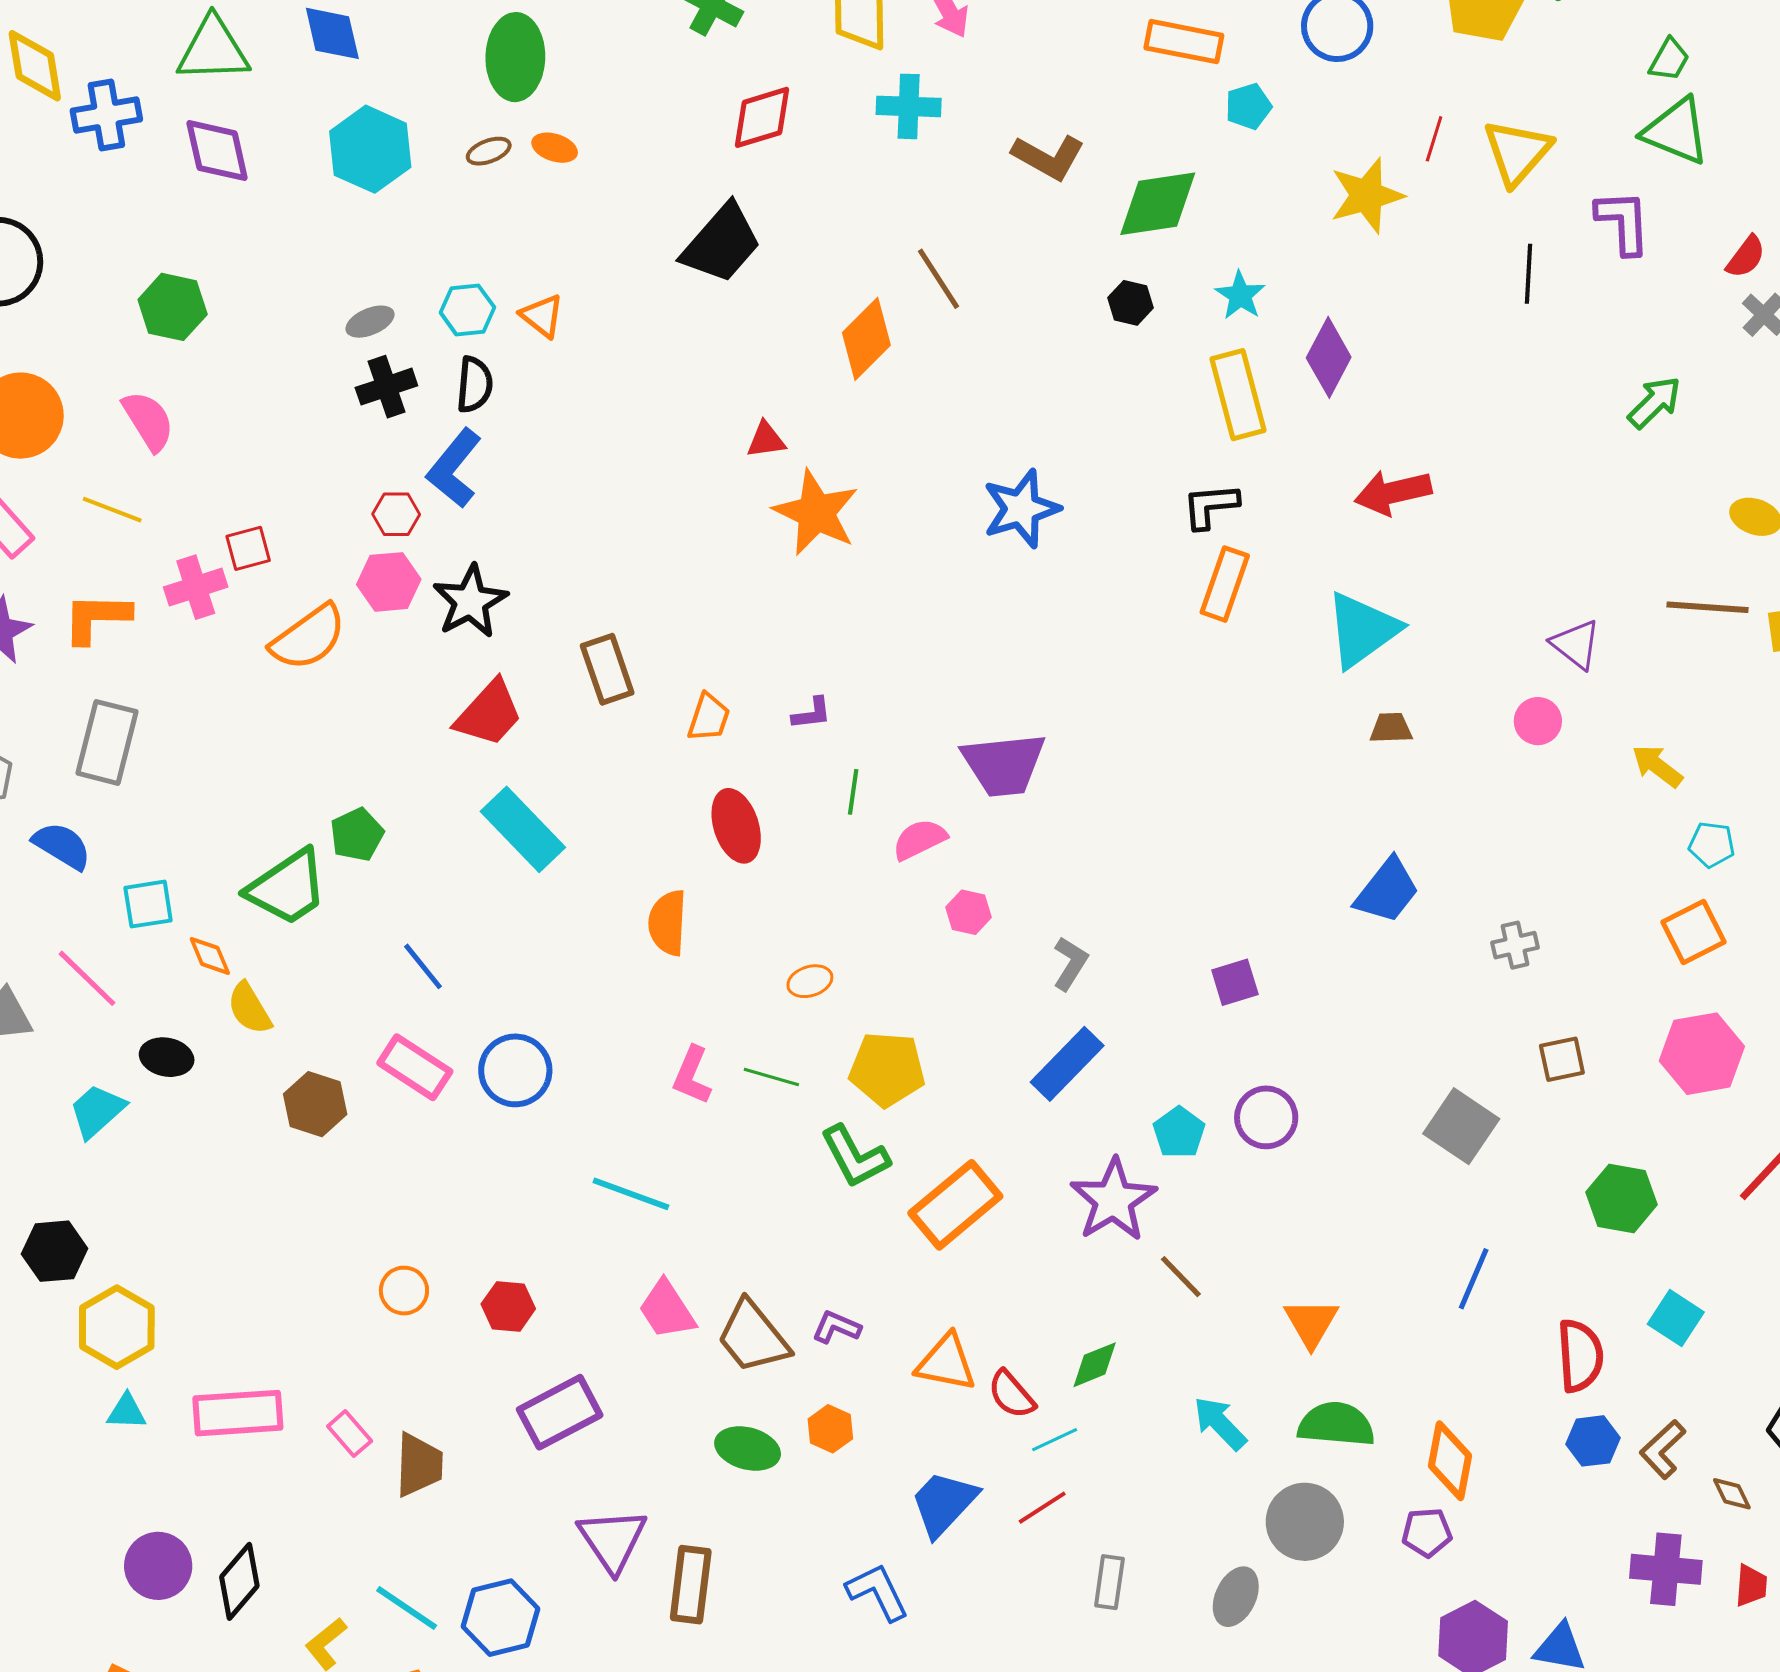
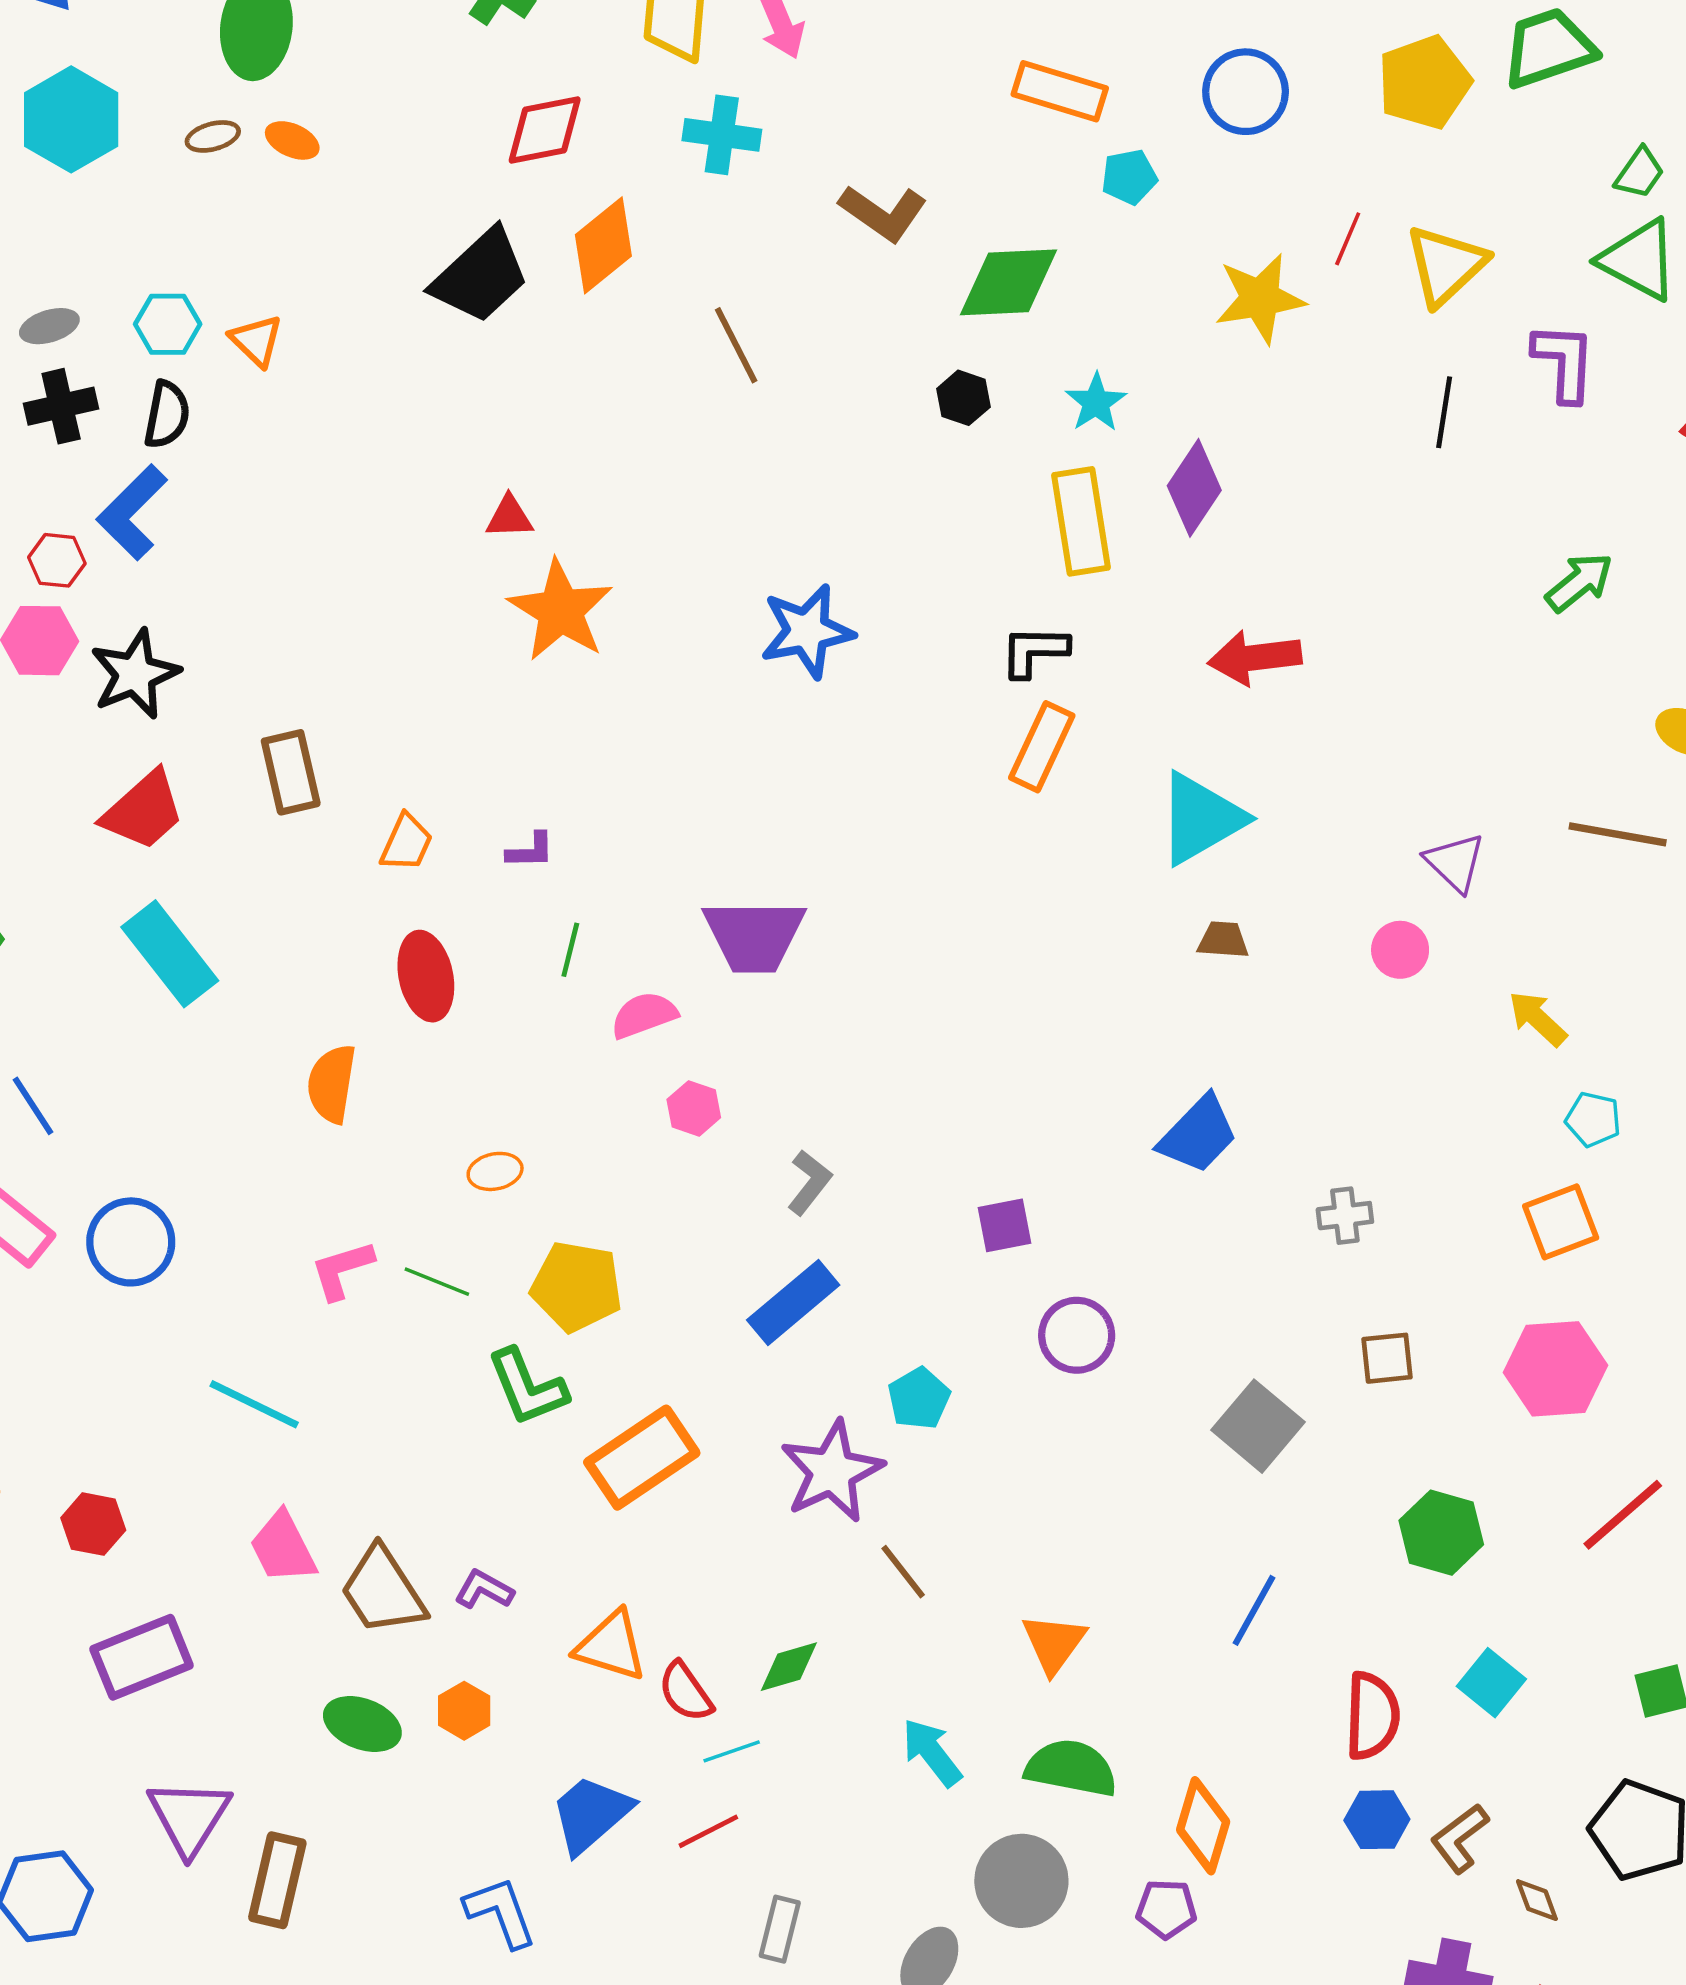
orange diamond: (866, 339) -> (603, 245), moved
pink L-shape: (692, 1075) -> (342, 1270), turned 44
purple circle: (1266, 1117) -> (1077, 1335), moved

